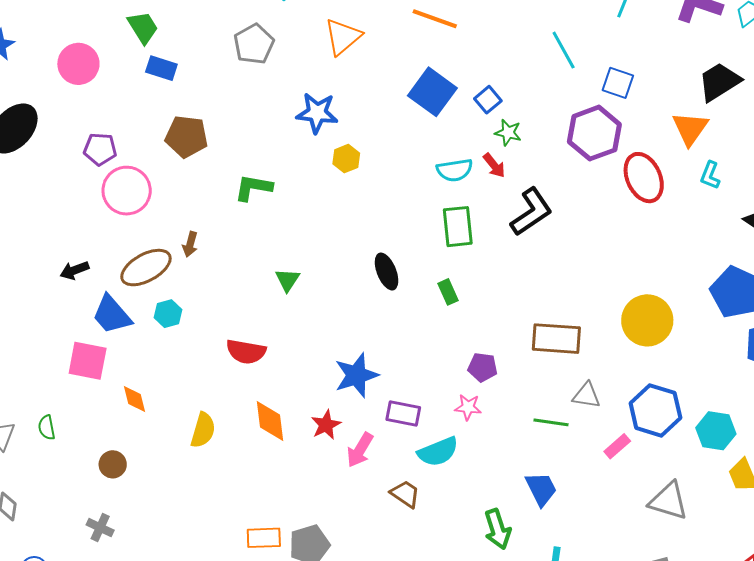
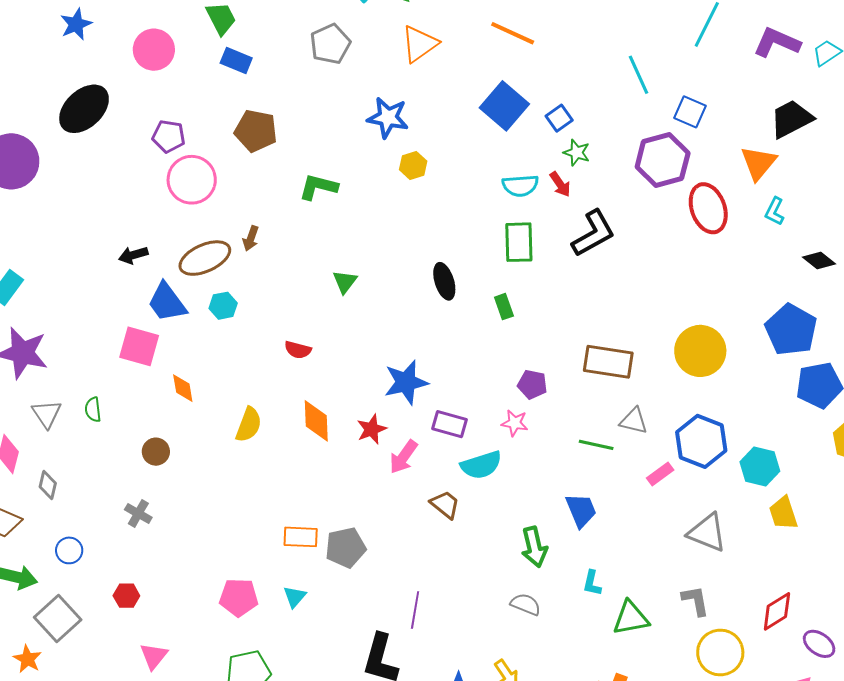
red semicircle: (246, 352) -> (298, 350), size x0.7

